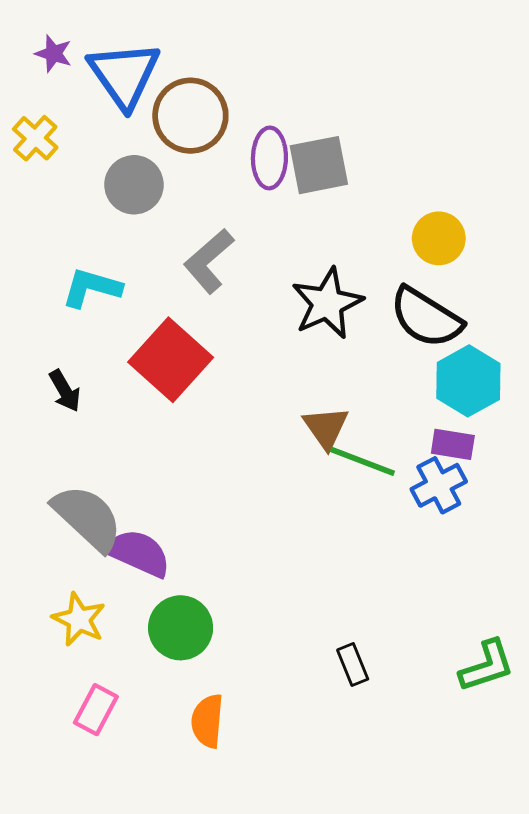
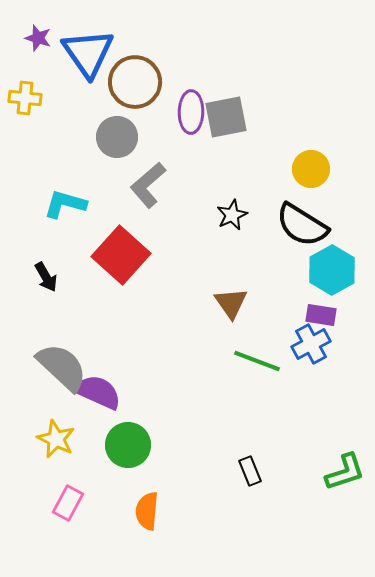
yellow cross: (35, 138) -> (25, 98), turned -36
gray circle: (134, 185) -> (117, 137), moved
black star: (327, 303) -> (232, 215), size x0.6
green line: (363, 461) -> (257, 361), moved

